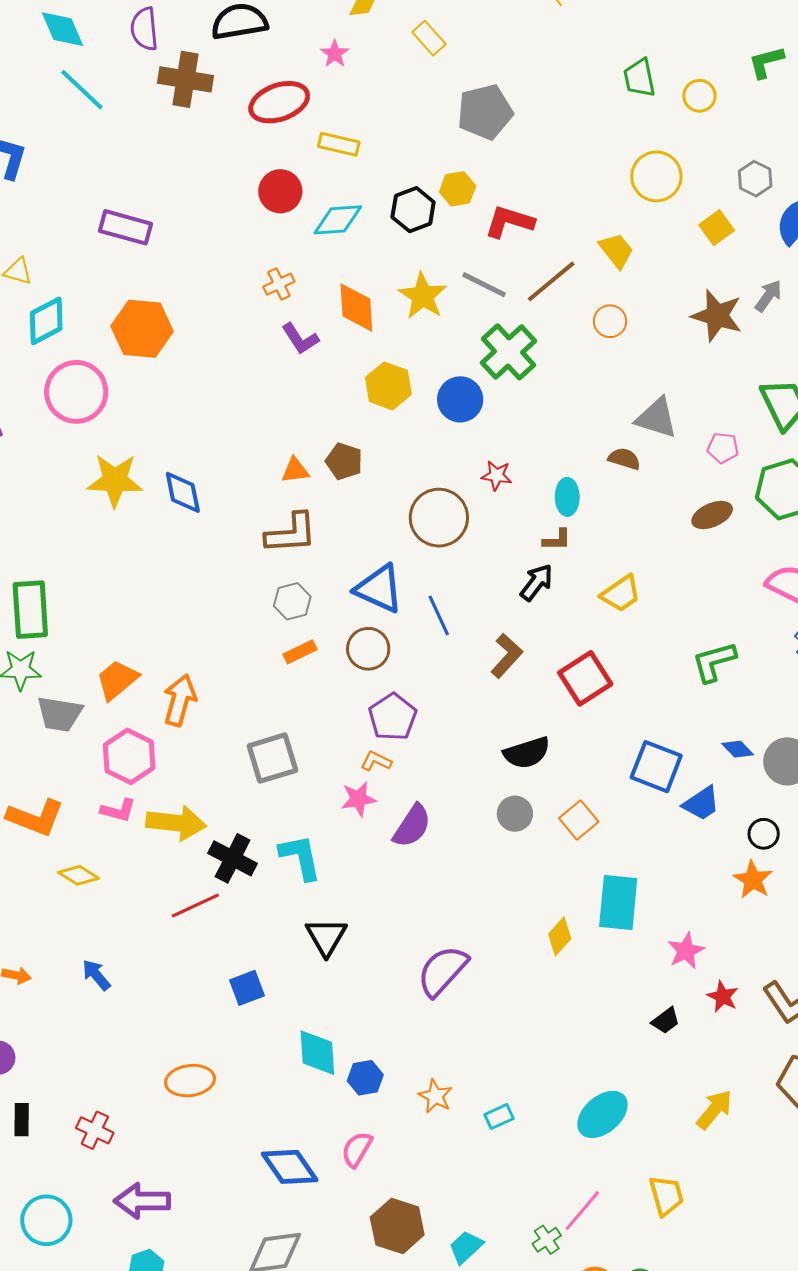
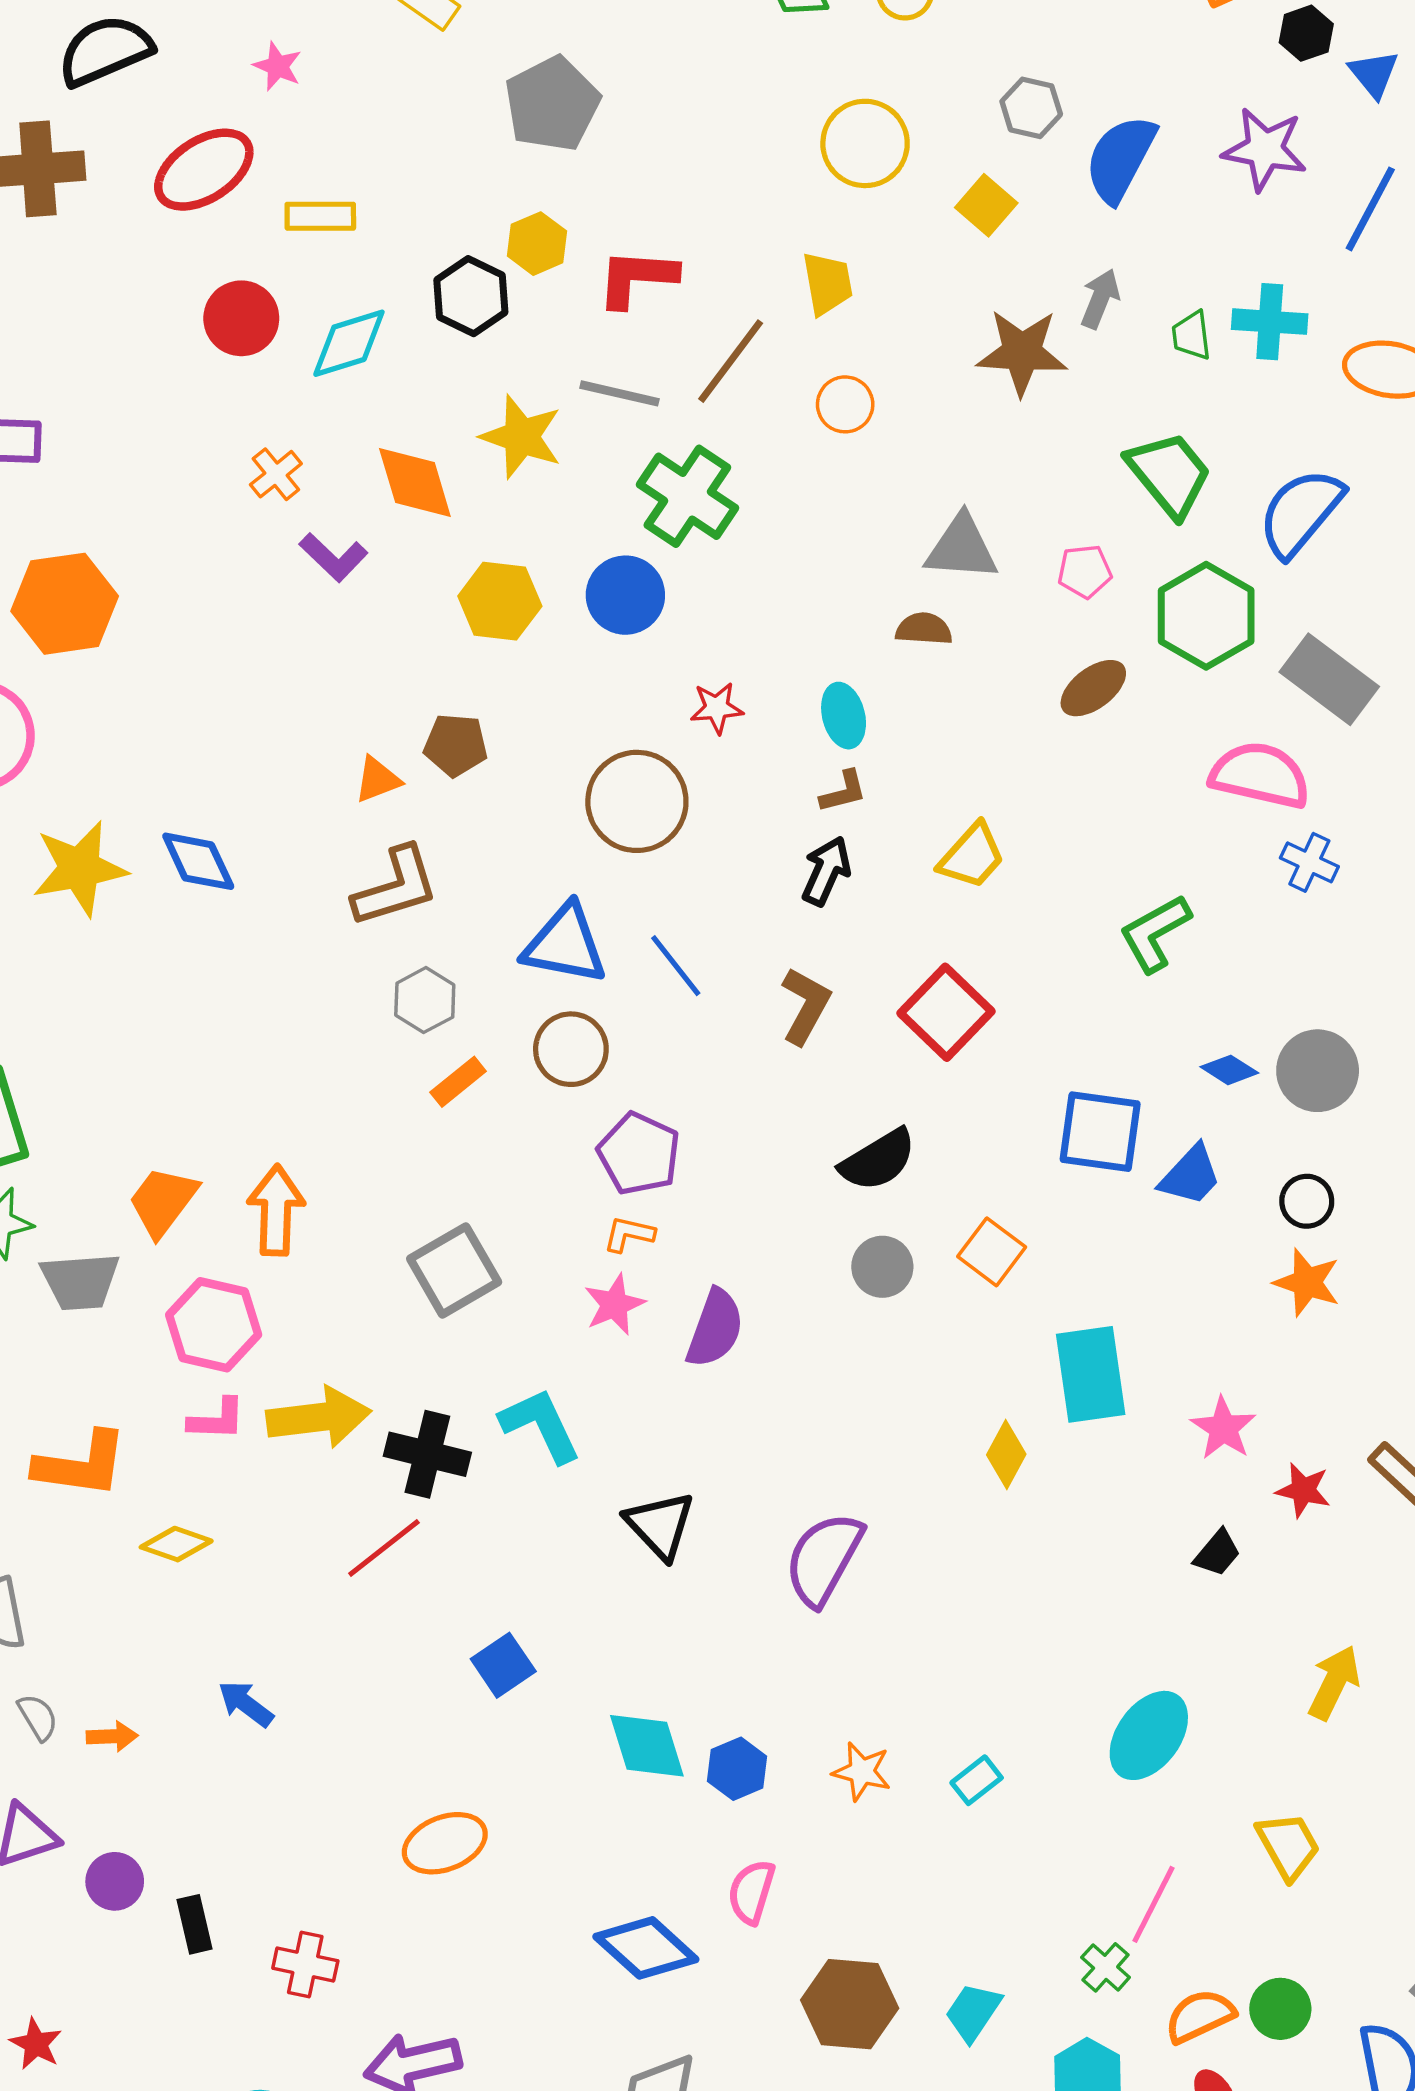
yellow trapezoid: (616, 250) -> (827, 283), turned 42
black triangle: (326, 937) -> (660, 1525), moved
black rectangle: (22, 1120) -> (195, 1924), moved

